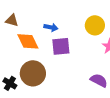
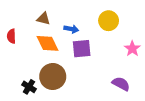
brown triangle: (12, 20) -> (43, 19), moved
yellow circle: (95, 25) -> (109, 21), moved

